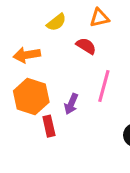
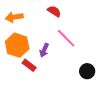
pink line: (104, 86) -> (66, 38), turned -60
red rectangle: (49, 126) -> (29, 65), turned -40

